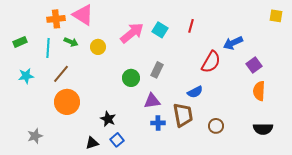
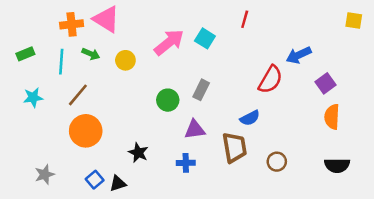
red line: (191, 26) -> (245, 19), moved
blue cross: (158, 123) -> (186, 163), moved
blue square: (117, 140) -> (95, 180), moved

